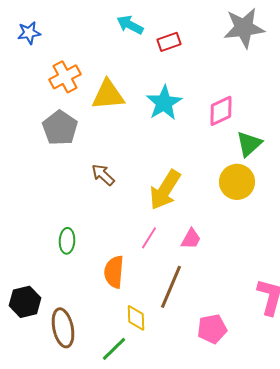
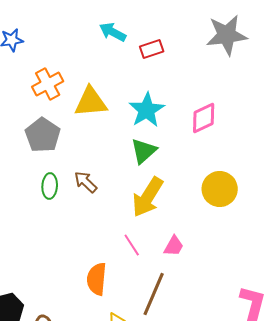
green triangle: (249, 144) -> (144, 151), moved
pink line: (149, 238) -> (132, 245), turned -65
green ellipse: (67, 241) -> (50, 186), moved

